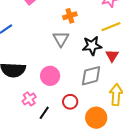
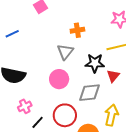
pink circle: (50, 76) -> (59, 79), moved
red circle: (70, 102) -> (65, 115), size x1.5

